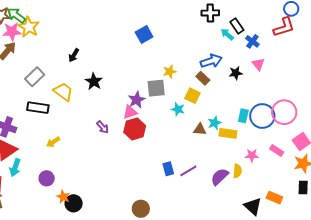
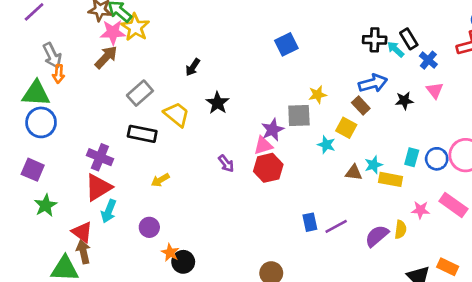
black cross: (210, 13) -> (375, 40), moved
blue circle: (262, 116) -> (437, 159), size x0.7
pink rectangle: (277, 150) -> (453, 205), size x1.5

